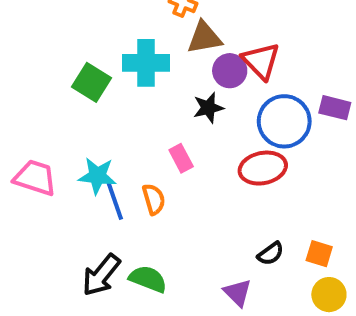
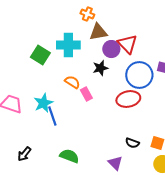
cyan star: (97, 176) -> (43, 103), turned -30
orange semicircle: (154, 199) -> (72, 82), moved, turned -42
black semicircle: (271, 254) -> (132, 143), turned 56
black arrow: (101, 275) -> (24, 154), moved, size x0.7

